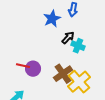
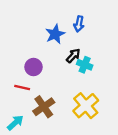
purple circle: (33, 69) -> (33, 67), moved
brown cross: (63, 74) -> (44, 107), moved

